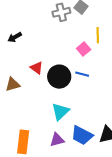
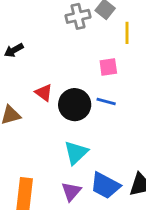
yellow line: (98, 35) -> (127, 33), moved
pink square: (84, 49) -> (108, 67), turned 32
purple triangle: (57, 140) -> (71, 191), turned -35

